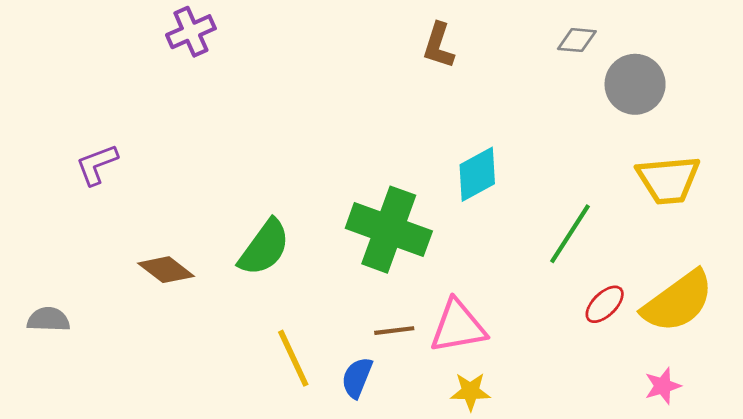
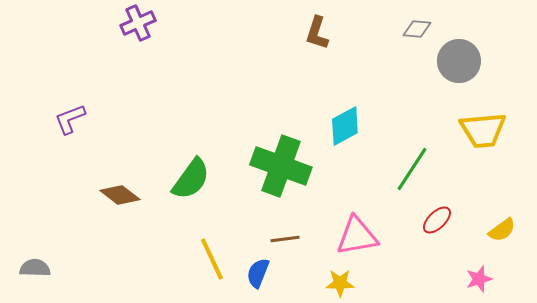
yellow semicircle: (678, 302) -> (502, 230), moved, size x0.5
gray semicircle: (48, 319) -> (35, 268), moved
pink triangle: (458, 326) -> (357, 236), moved

